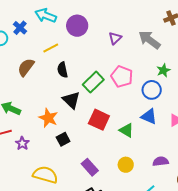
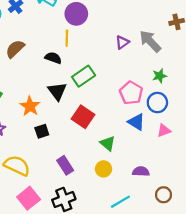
purple triangle: (115, 38) -> (122, 42), moved
yellow line: (51, 48) -> (67, 38), moved, turned -70
black semicircle: (63, 70) -> (53, 58), turned 112
pink pentagon: (122, 77) -> (131, 93), moved
blue circle: (152, 90) -> (157, 103), moved
green triangle: (126, 130) -> (108, 143), moved

